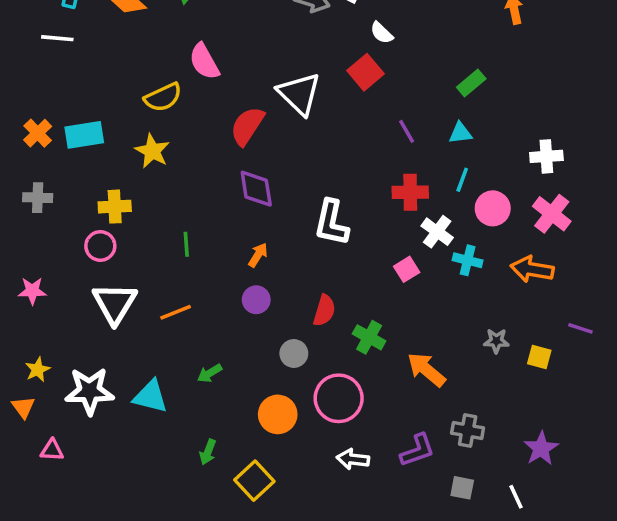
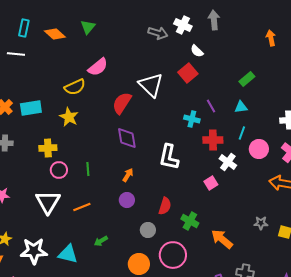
pink semicircle: (204, 61) -> (98, 67), turned -100
pink circle: (100, 246) -> (59, 170), moved
cyan cross: (468, 260) -> (192, 119), moved

